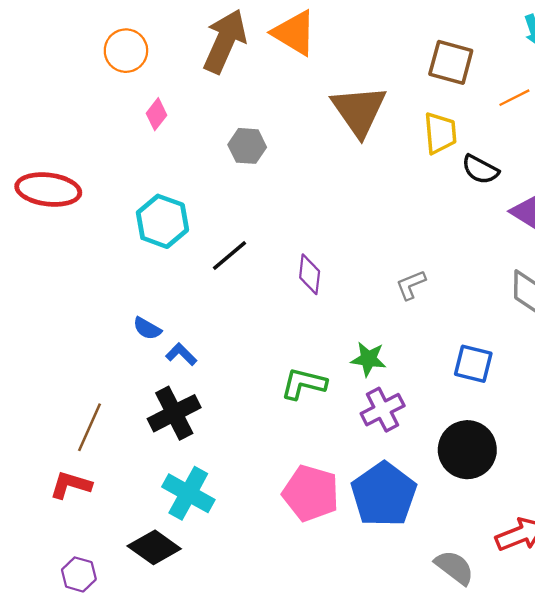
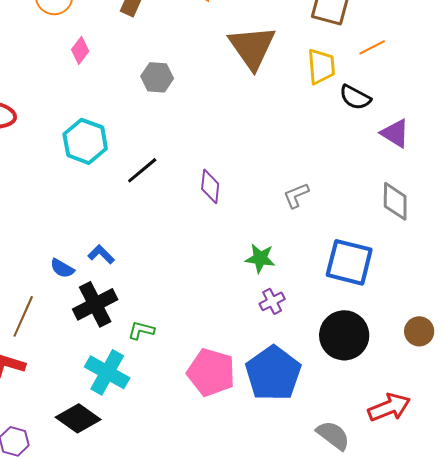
orange line: (514, 98) -> (372, 47), moved
blue semicircle: (147, 328) -> (62, 268), moved
blue square: (473, 364) -> (349, 262), size x1.4
green L-shape: (304, 384) -> (141, 330), moved, size x0.7
purple cross: (383, 410) -> (272, 301), size x0.7

